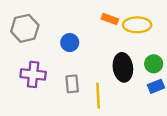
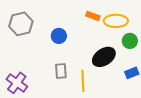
green circle: (154, 64) -> (130, 41), moved
black ellipse: (123, 67) -> (104, 57), turned 65
purple cross: (33, 74) -> (17, 83), moved, turned 30

